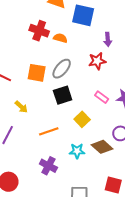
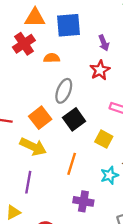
red cross: (39, 31) -> (24, 44), moved, turned -36
orange square: (37, 73) -> (40, 118), moved, turned -30
yellow arrow: (21, 107) -> (33, 147), size x1.6
orange line: (49, 131) -> (72, 164), turned -36

